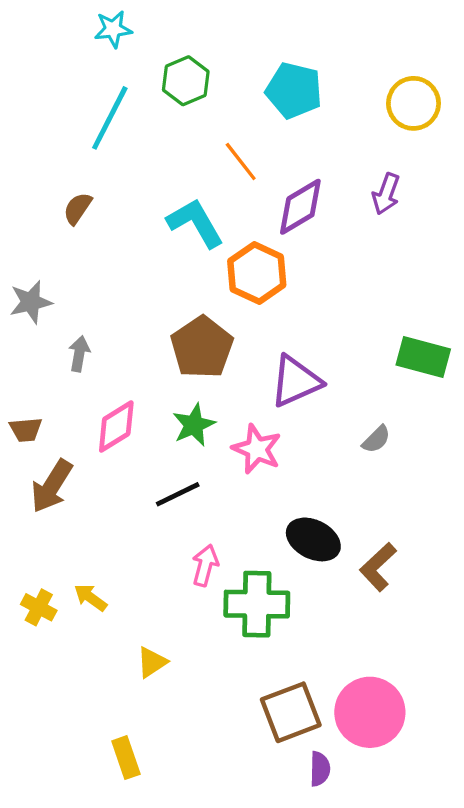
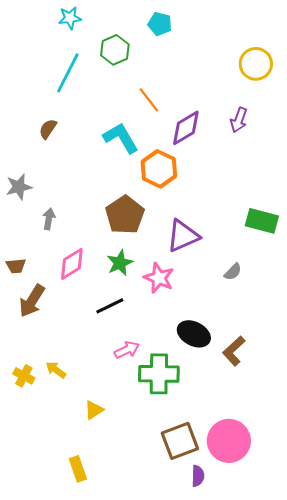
cyan pentagon: (294, 90) -> (160, 24), moved, size x0.7
pink arrow: (205, 565) -> (127, 350), turned 50

